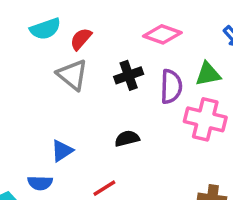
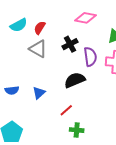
purple semicircle: (171, 87) -> (90, 57), moved
black semicircle: (127, 139) -> (75, 80), size x1.5
blue semicircle: (40, 183) -> (12, 90), moved

